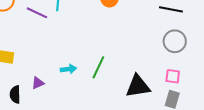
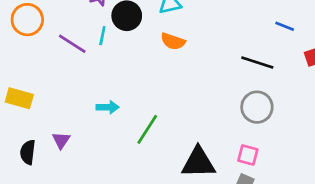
cyan arrow: (68, 69) -> (108, 107), moved
purple triangle: (38, 83) -> (61, 140), turned -40

